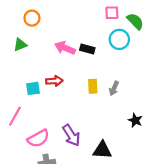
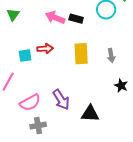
green triangle: (20, 45) -> (13, 15), turned -32
yellow rectangle: (93, 86) -> (81, 54), size x1.5
gray arrow: (114, 88) -> (111, 56), moved, turned -32

